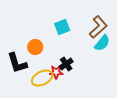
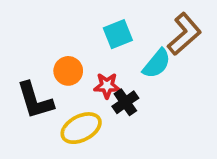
cyan semicircle: (102, 43) -> (157, 64), moved
red star: (56, 72) -> (107, 86), moved

